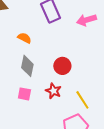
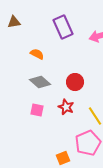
gray diamond: (27, 66) -> (40, 82), turned -60

